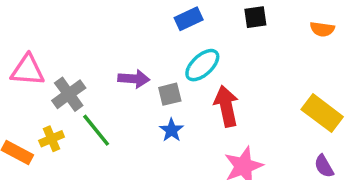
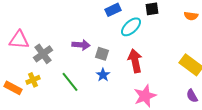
cyan ellipse: (202, 65) -> (131, 27), moved
gray square: (170, 94) -> (102, 54), turned 32
green line: (96, 130) -> (70, 82), moved

